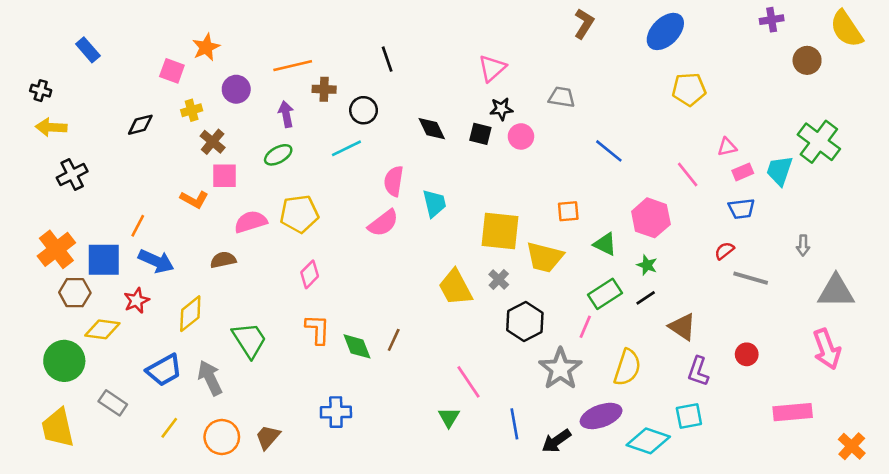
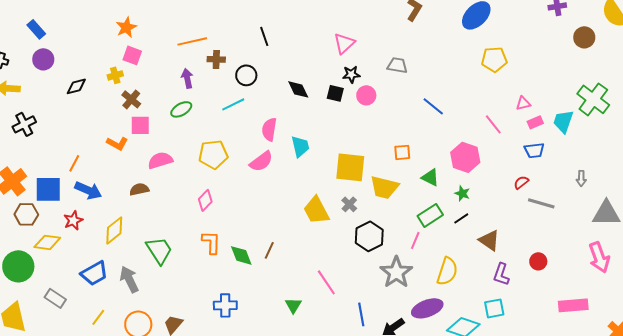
pink square: (172, 71) -> (132, 55), moved
purple circle: (236, 89) -> (43, 59), moved
yellow pentagon: (299, 214) -> (213, 154), moved
green triangle: (449, 417) -> (293, 305), moved

